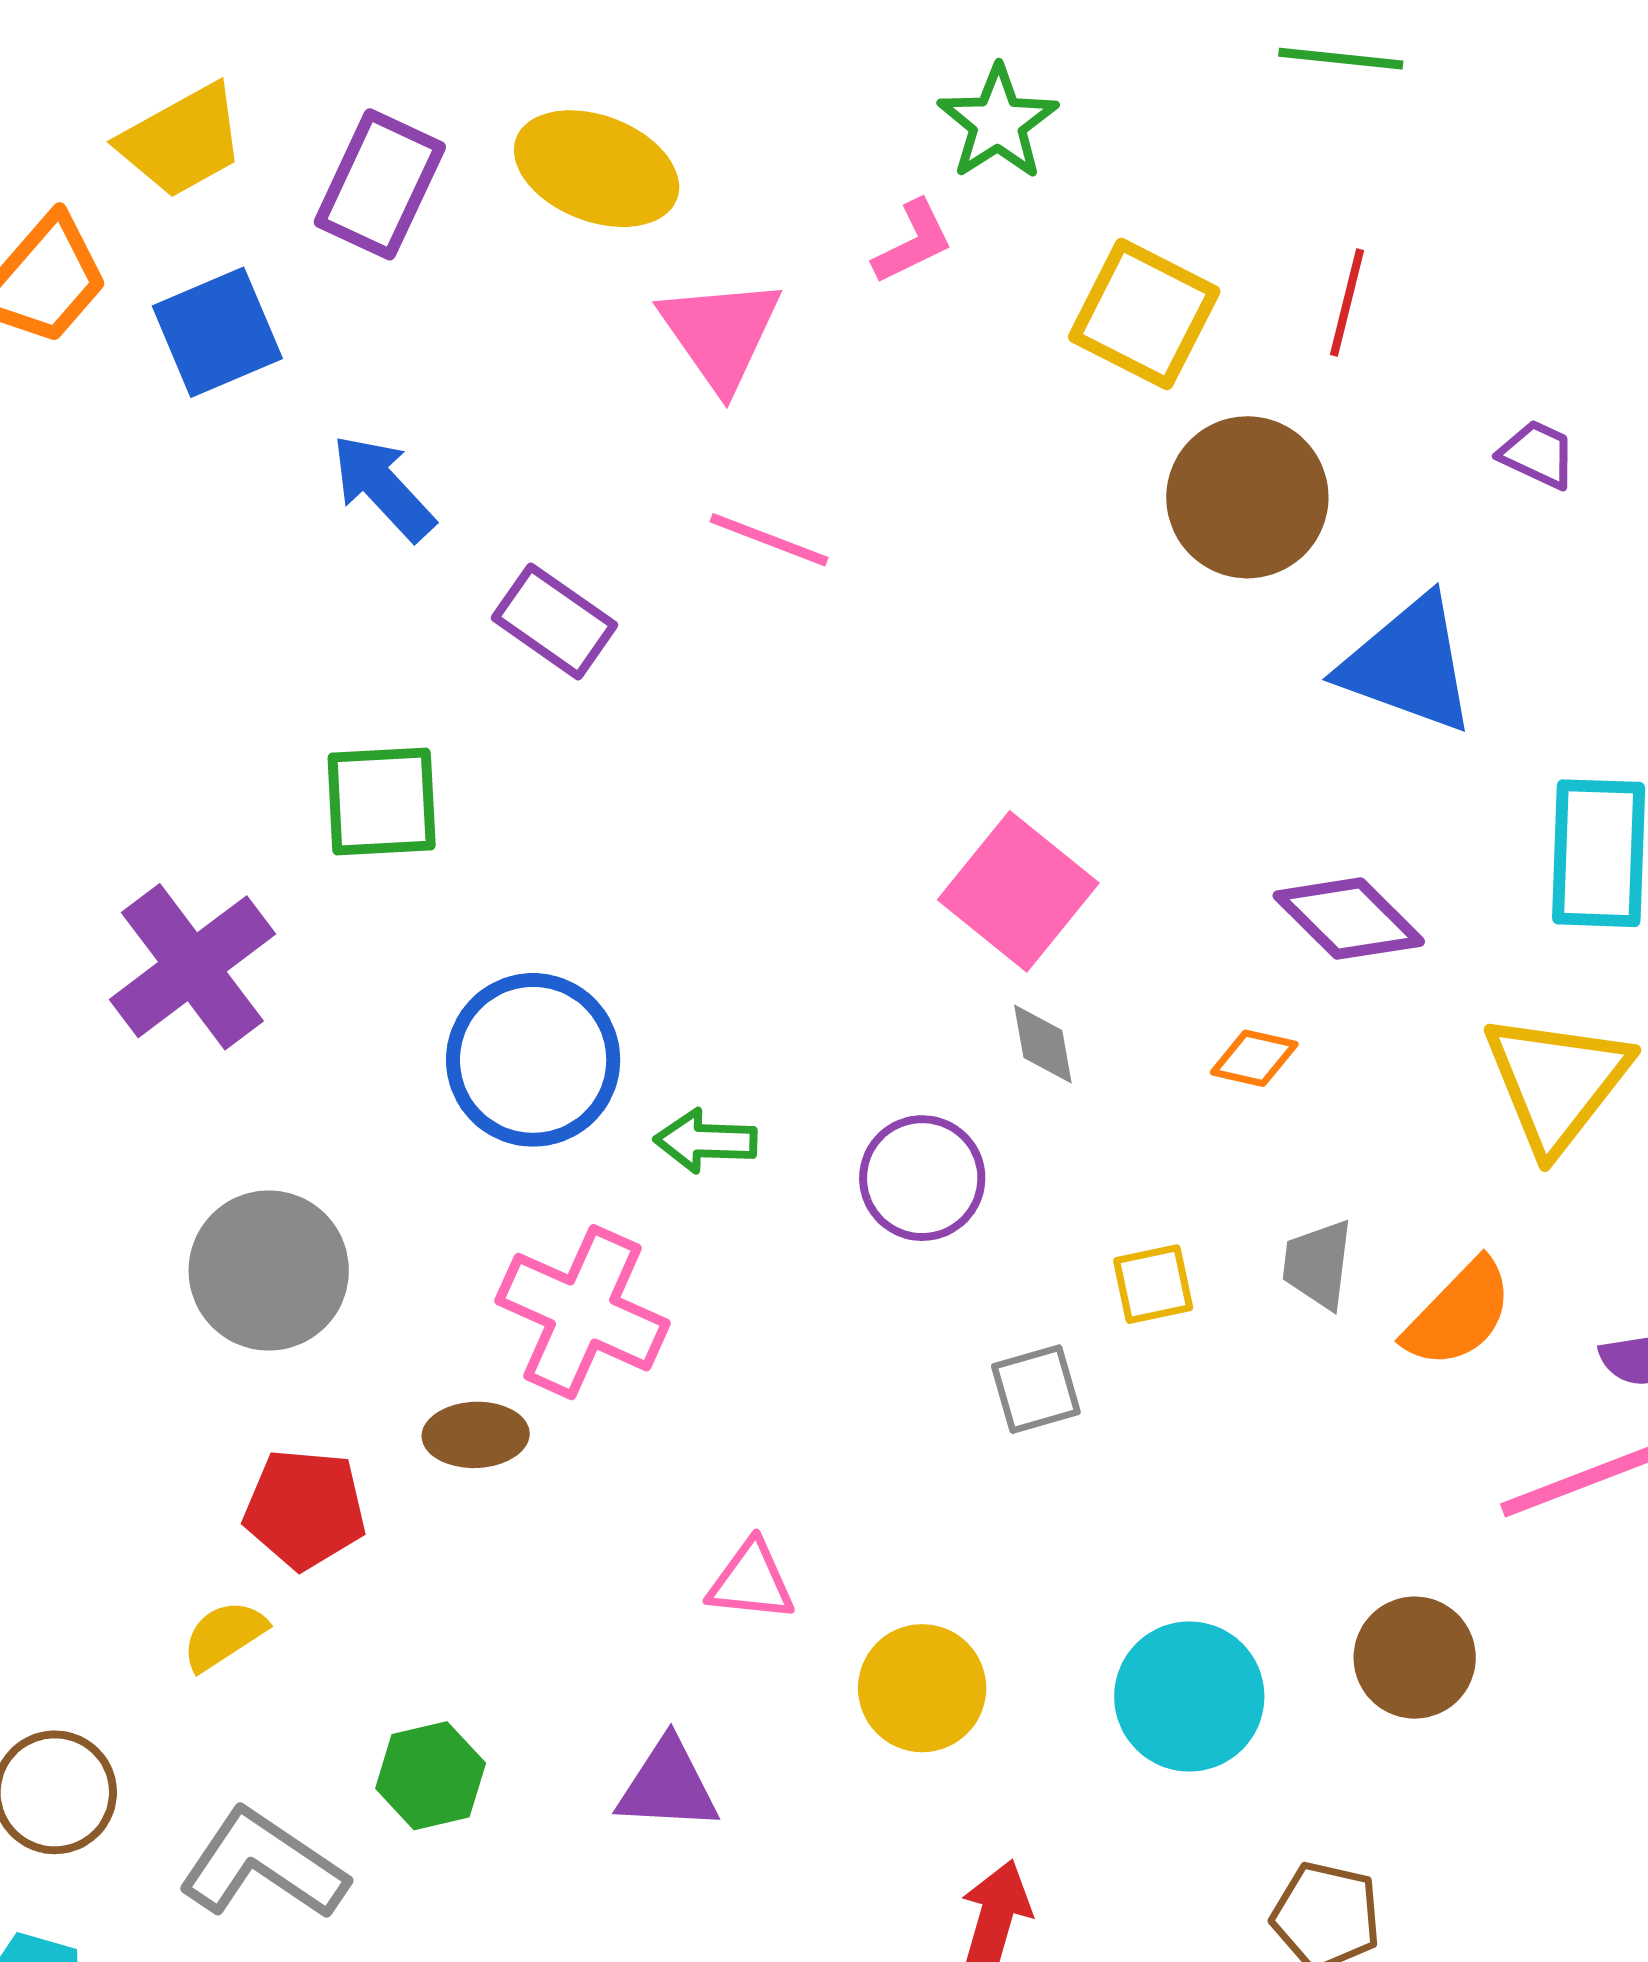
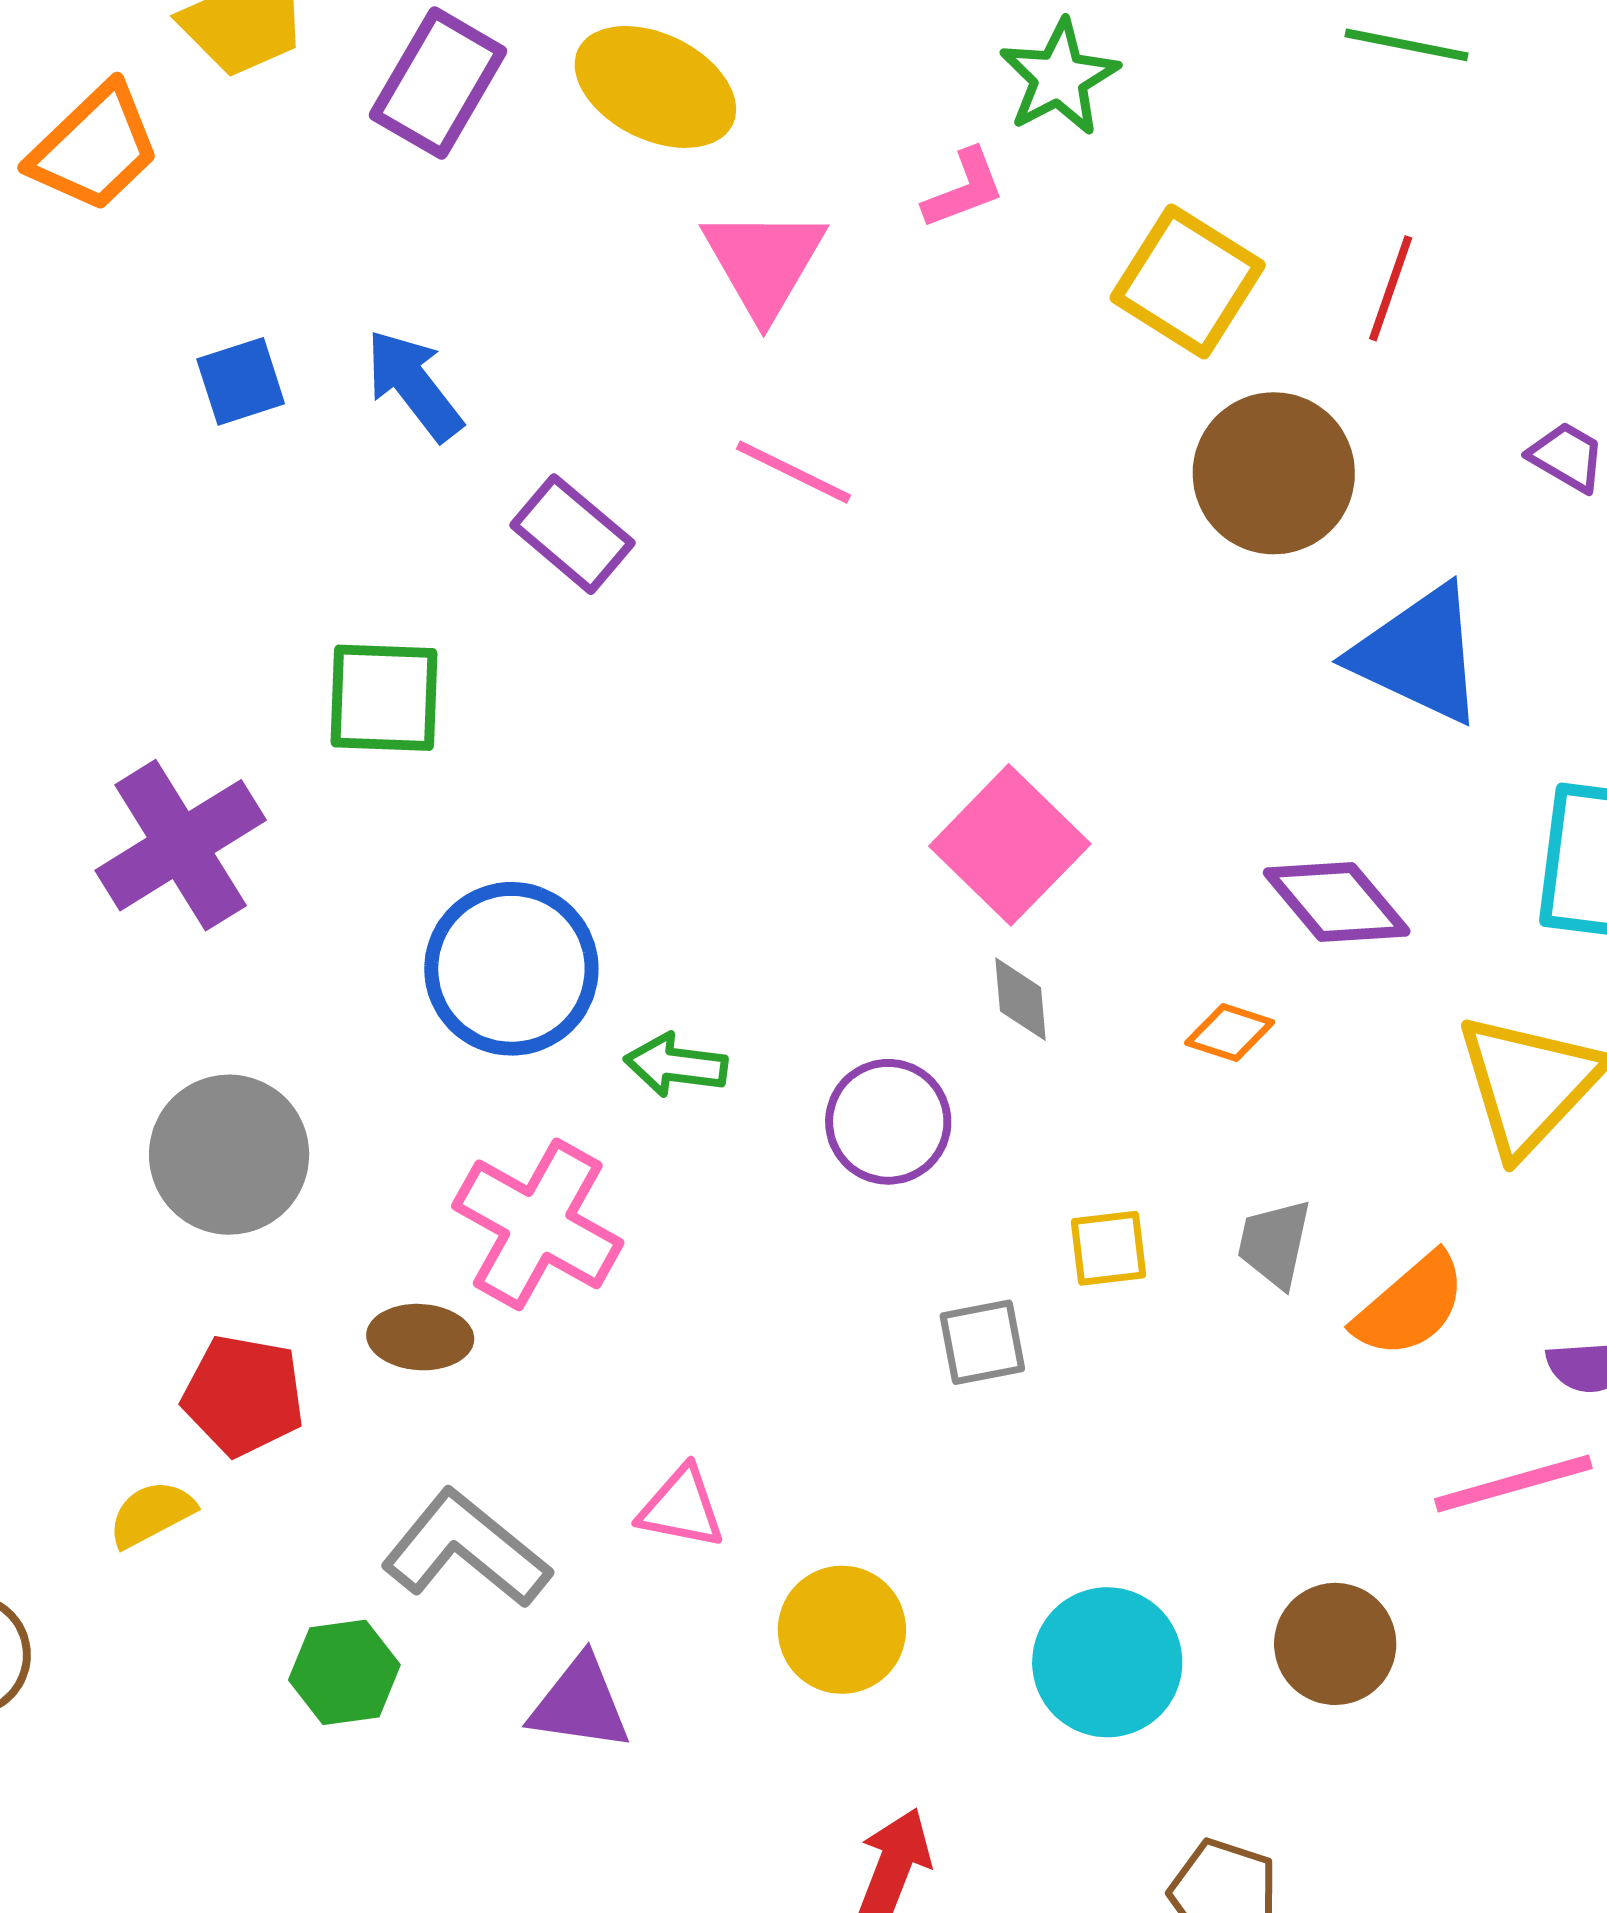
blue square: (217, 332) -> (241, 381), moved, size x0.7
gray L-shape: (263, 1865) -> (466, 1549), moved

